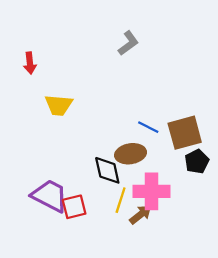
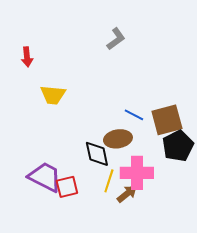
black pentagon: (197, 161) -> (178, 146), size x1.4

